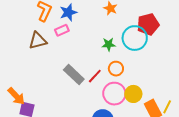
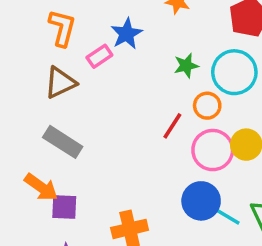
blue star: (68, 12) -> (127, 34), moved
cyan circle: (135, 38) -> (234, 72), moved
gray rectangle: (74, 75) -> (63, 142), moved

